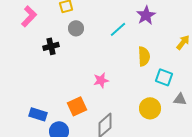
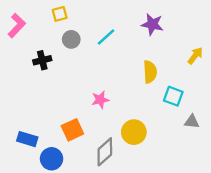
purple star: (146, 15) -> (152, 24), turned -30
cyan line: (118, 29) -> (106, 37), moved
yellow circle: (150, 108) -> (134, 132), moved

